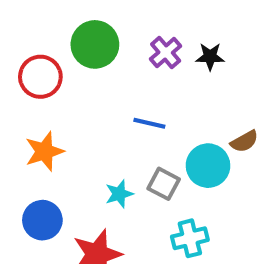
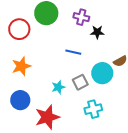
purple cross: (166, 53) -> (81, 17), turned -35
black star: (210, 57) -> (97, 32), moved
gray square: (164, 184) -> (80, 82), turned 35

